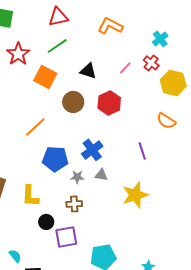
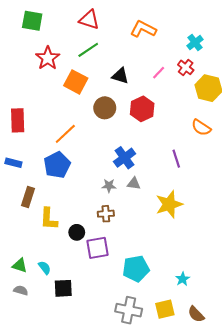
red triangle: (58, 17) -> (89, 20), turned 30
blue pentagon: (55, 159) -> (57, 165), moved, turned -30
yellow L-shape: (30, 196) -> (49, 219), moved

